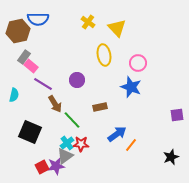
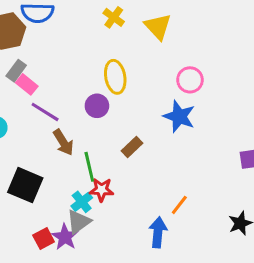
yellow ellipse: (104, 55) -> (115, 77), moved
brown rectangle: (100, 107) -> (132, 147), turned -32
green line: (72, 120) -> (89, 167), turned 30
blue arrow: (117, 134) -> (158, 232), moved, turned -48
red star: (81, 144) -> (102, 190), moved
purple star: (56, 166) -> (65, 237), turned -30

